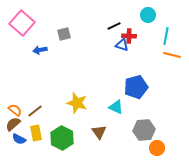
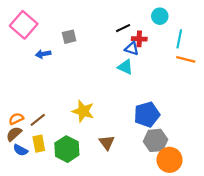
blue pentagon: (136, 87) -> (147, 114), moved
cyan triangle: (116, 107) -> (125, 67), moved
orange semicircle: (15, 110) -> (16, 119), turned -64
orange circle: (157, 148) -> (170, 160), size x1.5

